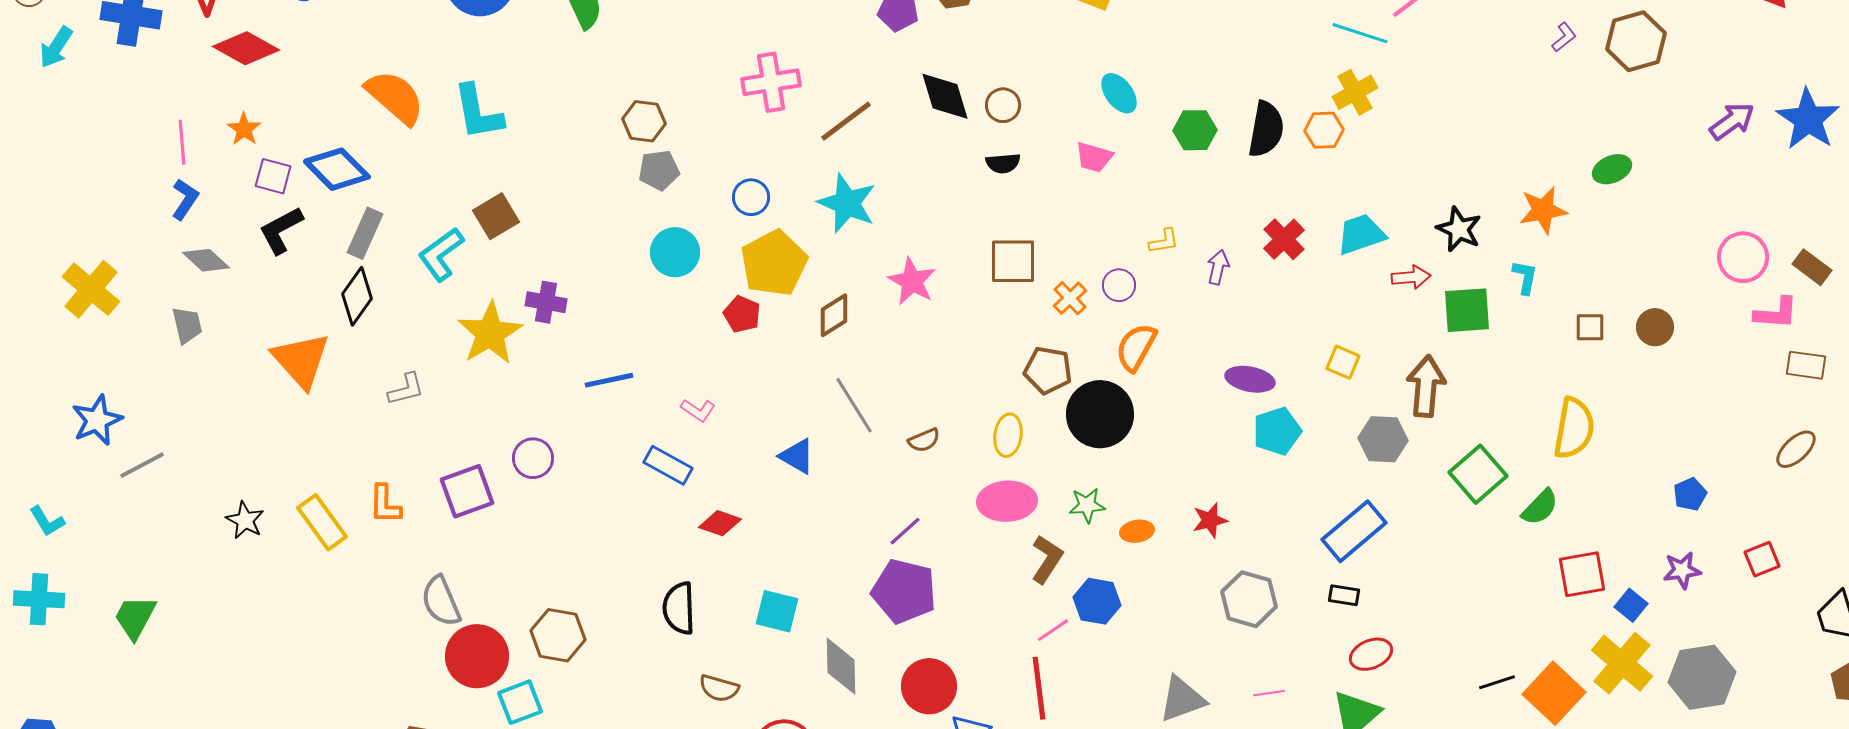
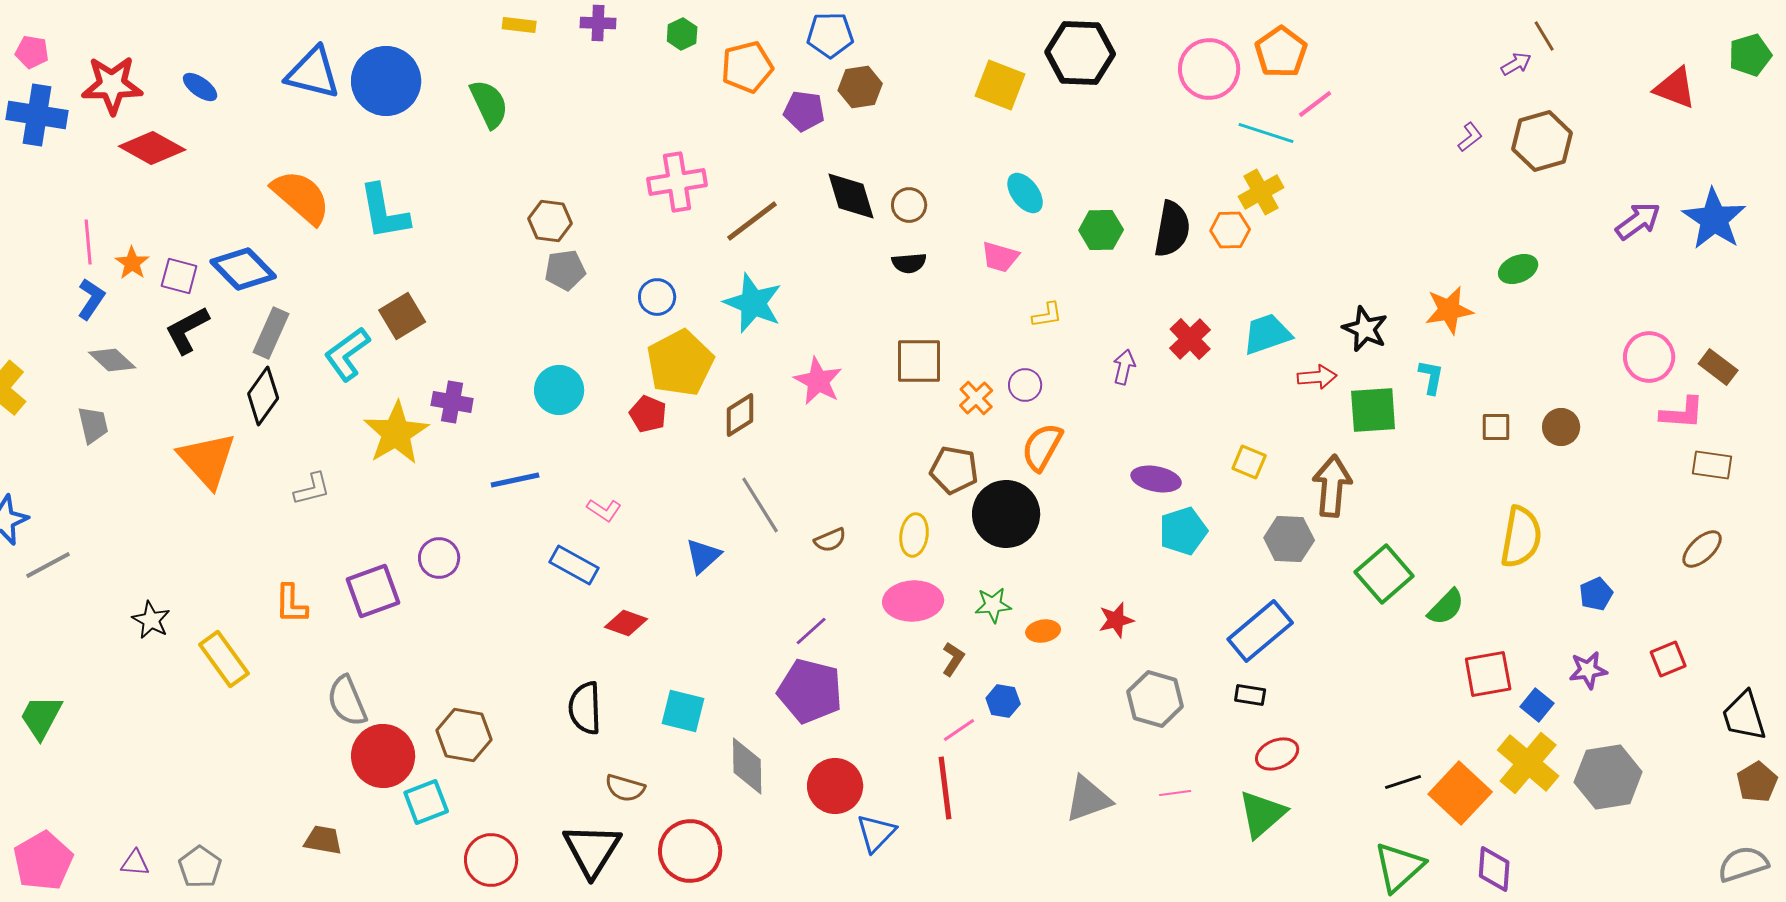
orange star: (244, 129) -> (132, 263), moved
yellow L-shape: (1164, 241) -> (1047, 315), moved
cyan circle: (675, 252) -> (559, 390), moved
yellow semicircle: (1574, 428) -> (1521, 537), moved
blue triangle: (797, 456) -> (703, 556), turned 48
yellow rectangle: (322, 522) -> (224, 659), moved
brown L-shape: (1047, 559) -> (953, 659), size x0.7
blue hexagon: (1097, 601) -> (1003, 701), size x0.7

